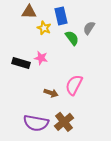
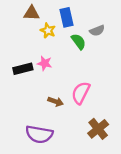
gray semicircle: (89, 28) -> (97, 31), turned -144
black rectangle: (21, 63) -> (23, 69), turned -30
brown cross: (64, 122) -> (98, 129), moved

